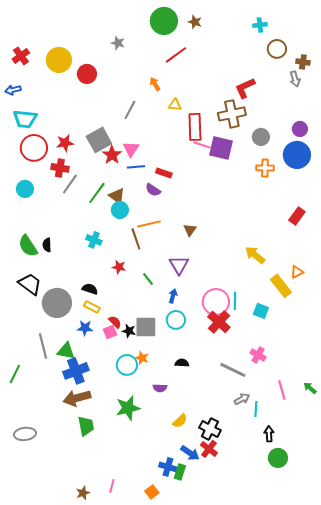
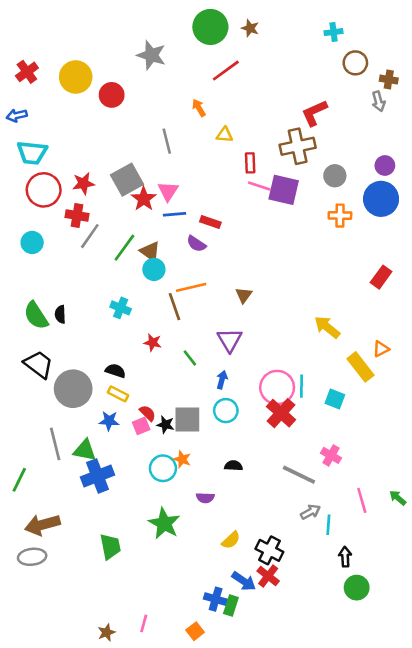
gray star: (118, 43) -> (151, 55), size x1.6
gray line: (130, 110) -> (167, 141), turned -42
red rectangle: (195, 127) -> (250, 163), size x0.6
brown arrow: (77, 398) -> (42, 525), moved
green star: (128, 408) -> (164, 523), turned -30

